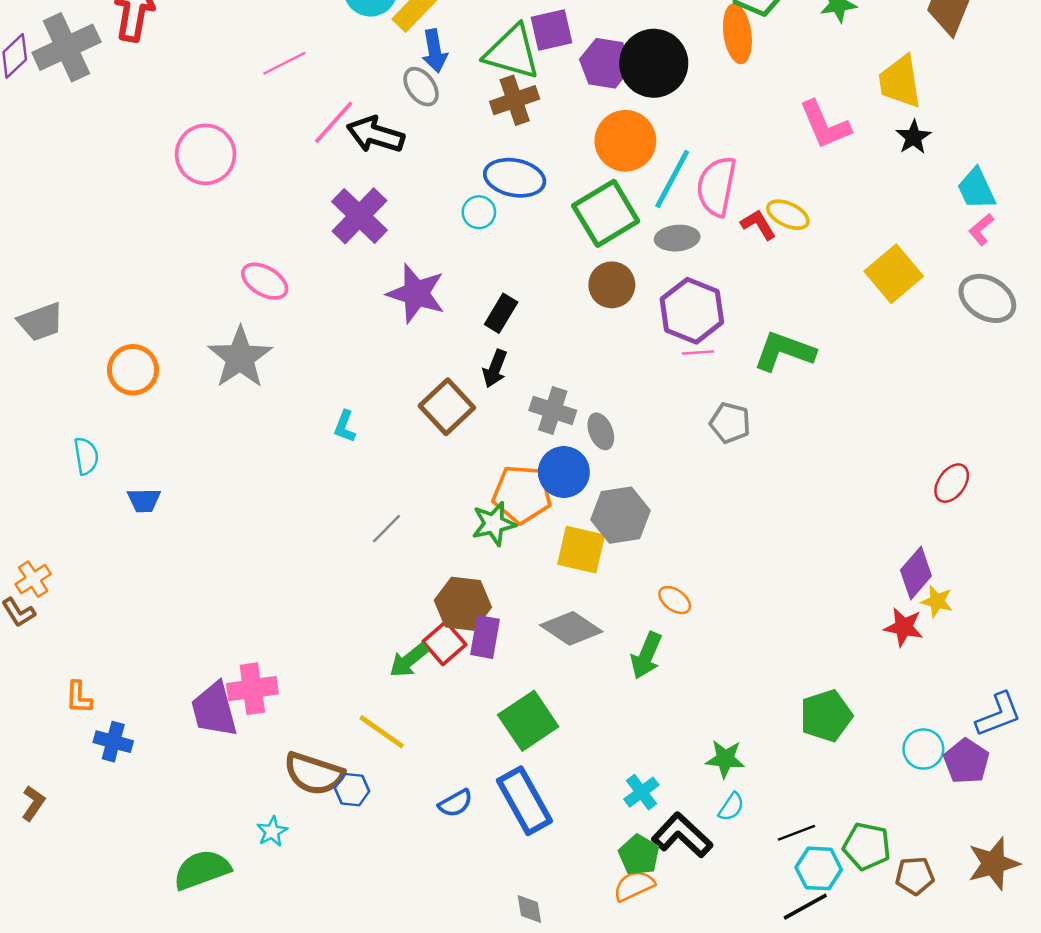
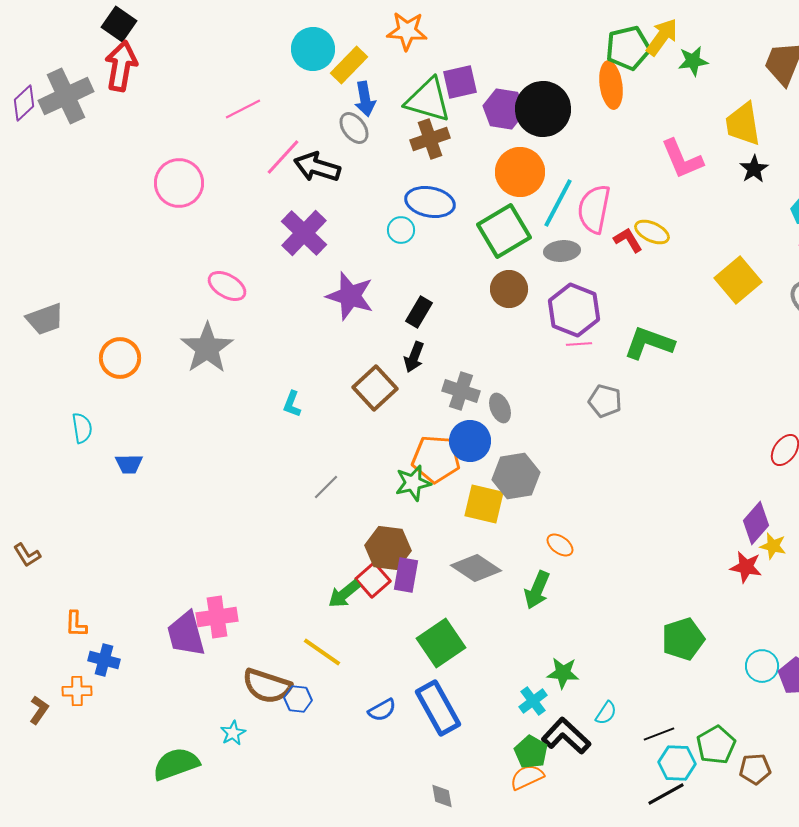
orange cross: (33, 579) -> (77, 691), moved, turned 32
green star: (725, 759) -> (563, 673), moved
green pentagon: (867, 846) -> (716, 745), turned 30

